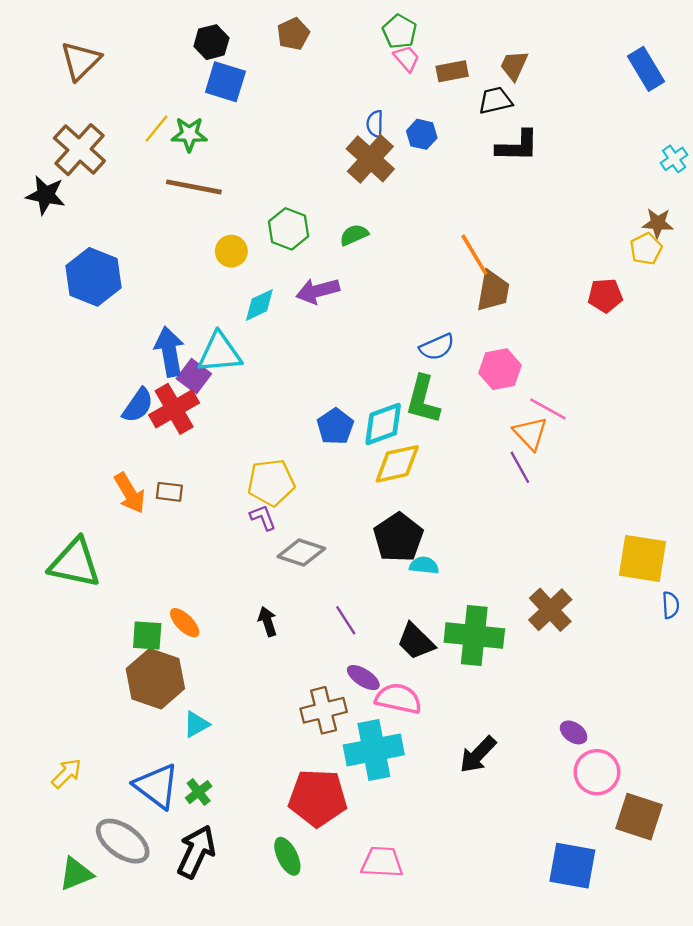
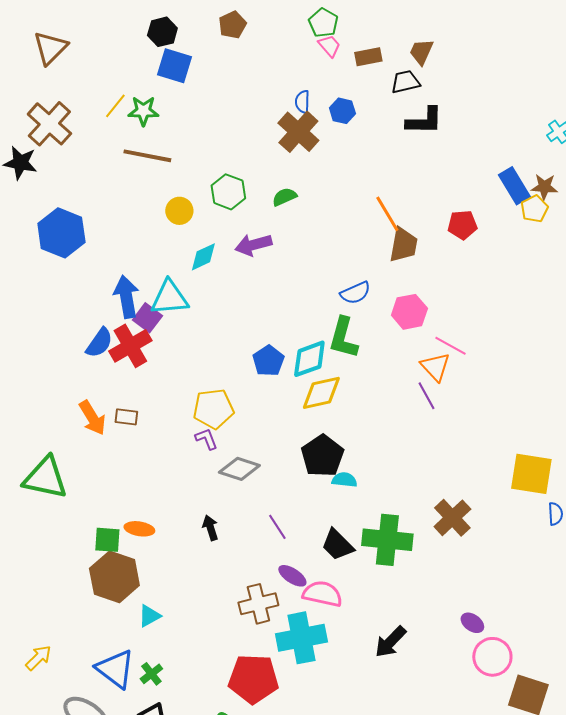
blue rectangle: (646, 69) -> (514, 186), moved
red pentagon: (605, 296) -> (462, 225), moved
orange ellipse: (185, 623) -> (139, 529), turned -36

